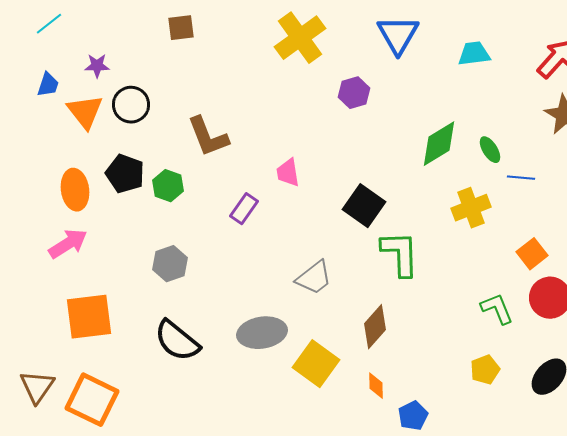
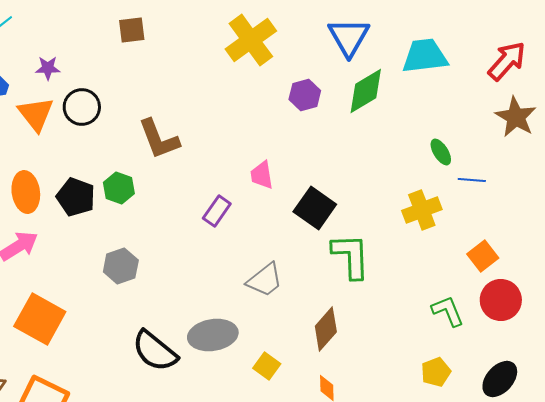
cyan trapezoid: (474, 54) -> (425, 56), size x1.4
green diamond: (439, 144) -> (366, 91), moved
pink trapezoid: (288, 173) -> (262, 175), moved
black pentagon: (125, 174) -> (76, 197), moved
purple rectangle: (244, 209) -> (217, 211), moved
orange square: (89, 317) -> (40, 319), turned 36
black semicircle: (177, 341) -> (155, 351), moved
yellow square: (316, 364) -> (267, 366), size x0.6

